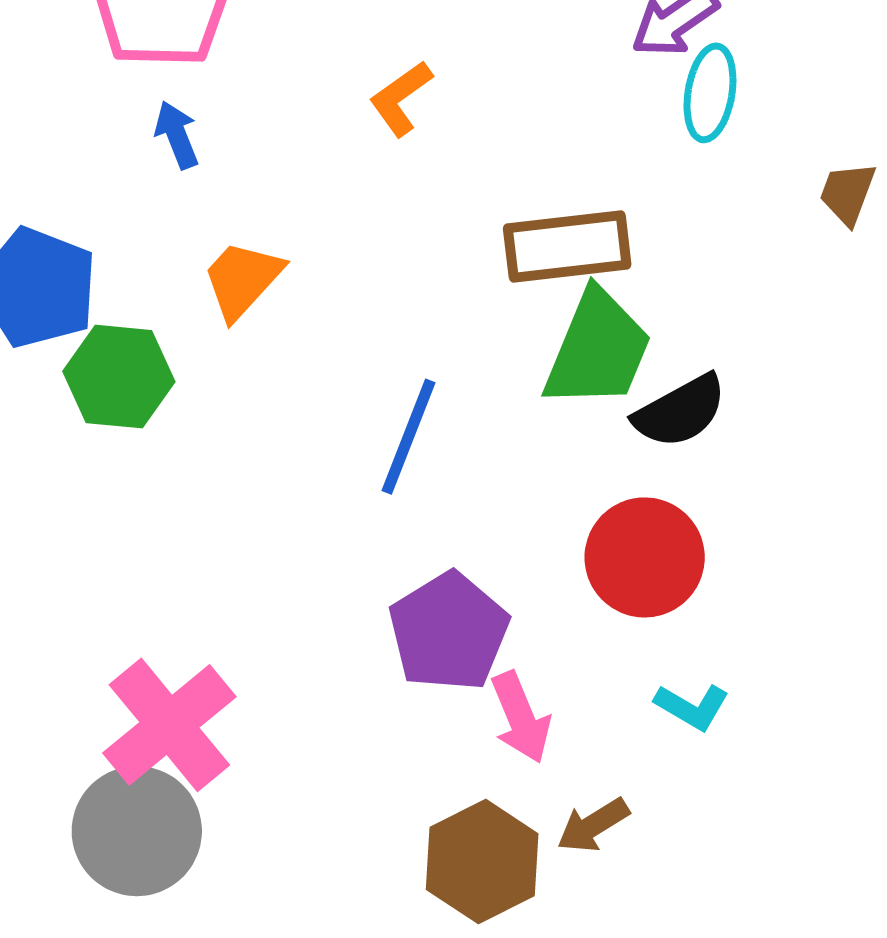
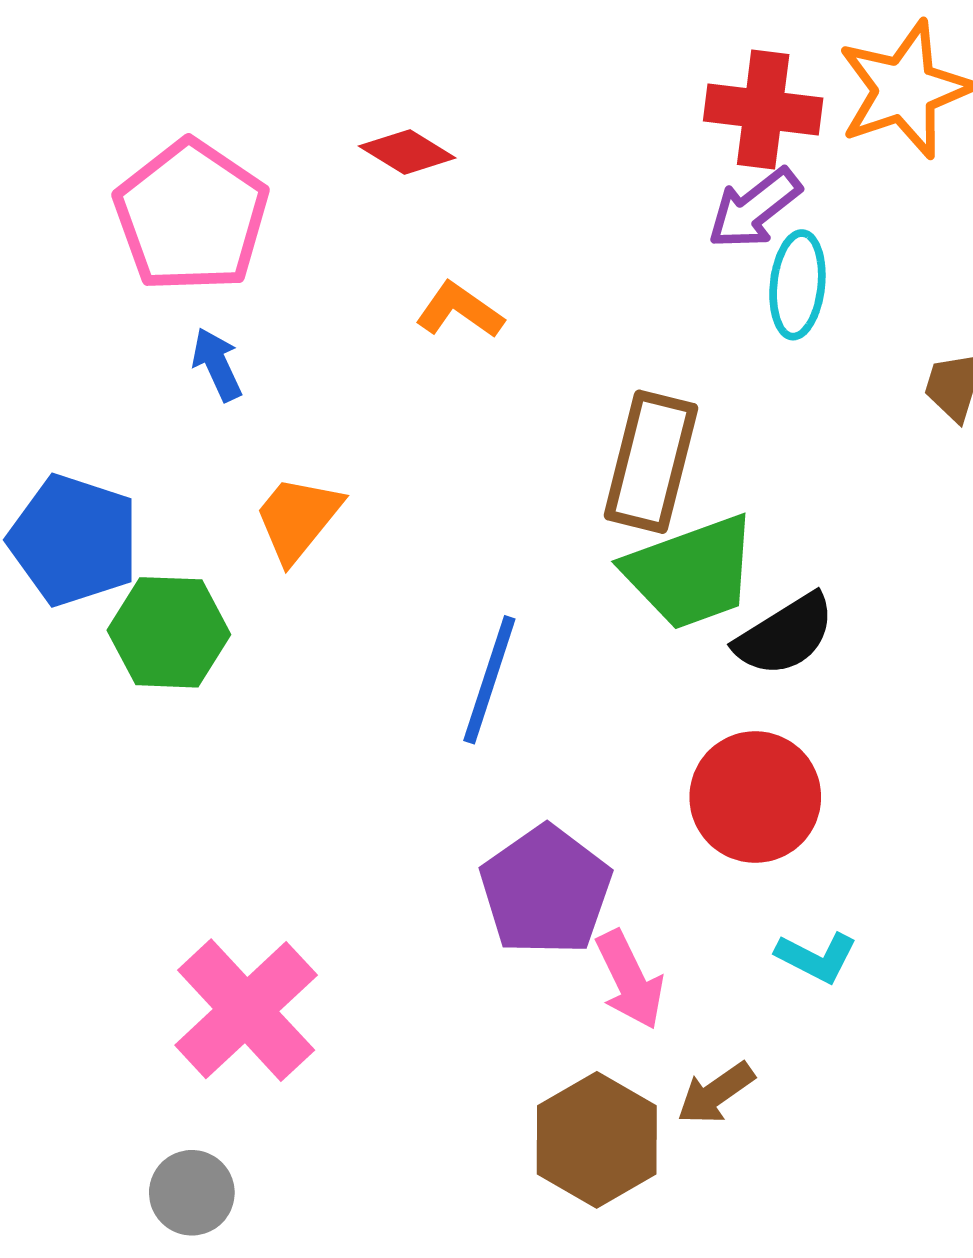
orange L-shape: (401, 98) -> (460, 310), turned 74
brown rectangle: (567, 246) -> (651, 462), turned -66
green trapezoid: (598, 349) -> (691, 572), turned 51
gray circle: (137, 831) -> (192, 1193), moved, size x0.6

